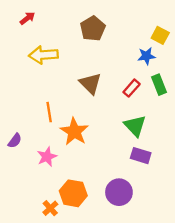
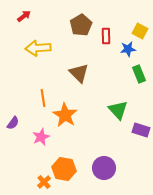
red rectangle: (132, 88) -> (106, 36), moved, turned -42
purple rectangle: (141, 156) -> (141, 130), moved

